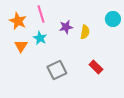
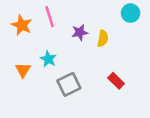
cyan circle: (113, 19) -> (131, 13), moved
cyan star: (40, 38) -> (48, 59), moved
orange triangle: (21, 46) -> (23, 70), moved

